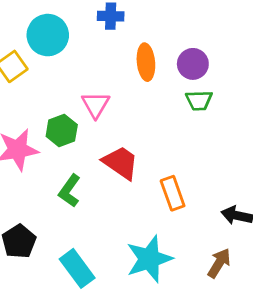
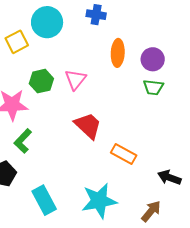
green hexagon: (62, 131) -> (41, 81), moved
green L-shape: (70, 191) -> (23, 141), moved
orange rectangle: (173, 193) -> (124, 154), turned -50

